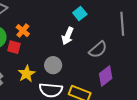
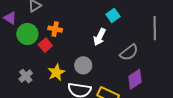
orange cross: (23, 31) -> (55, 29), turned -32
red square: (14, 47) -> (45, 45), turned 32

